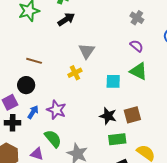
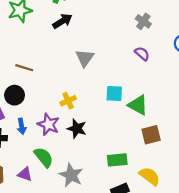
green triangle: (139, 71) -> (138, 105), moved
yellow cross: (75, 73) -> (68, 101), moved
blue arrow: (33, 112) -> (22, 126), turned 136
brown square: (132, 115) -> (151, 135), moved
black star: (108, 116) -> (77, 129), moved

